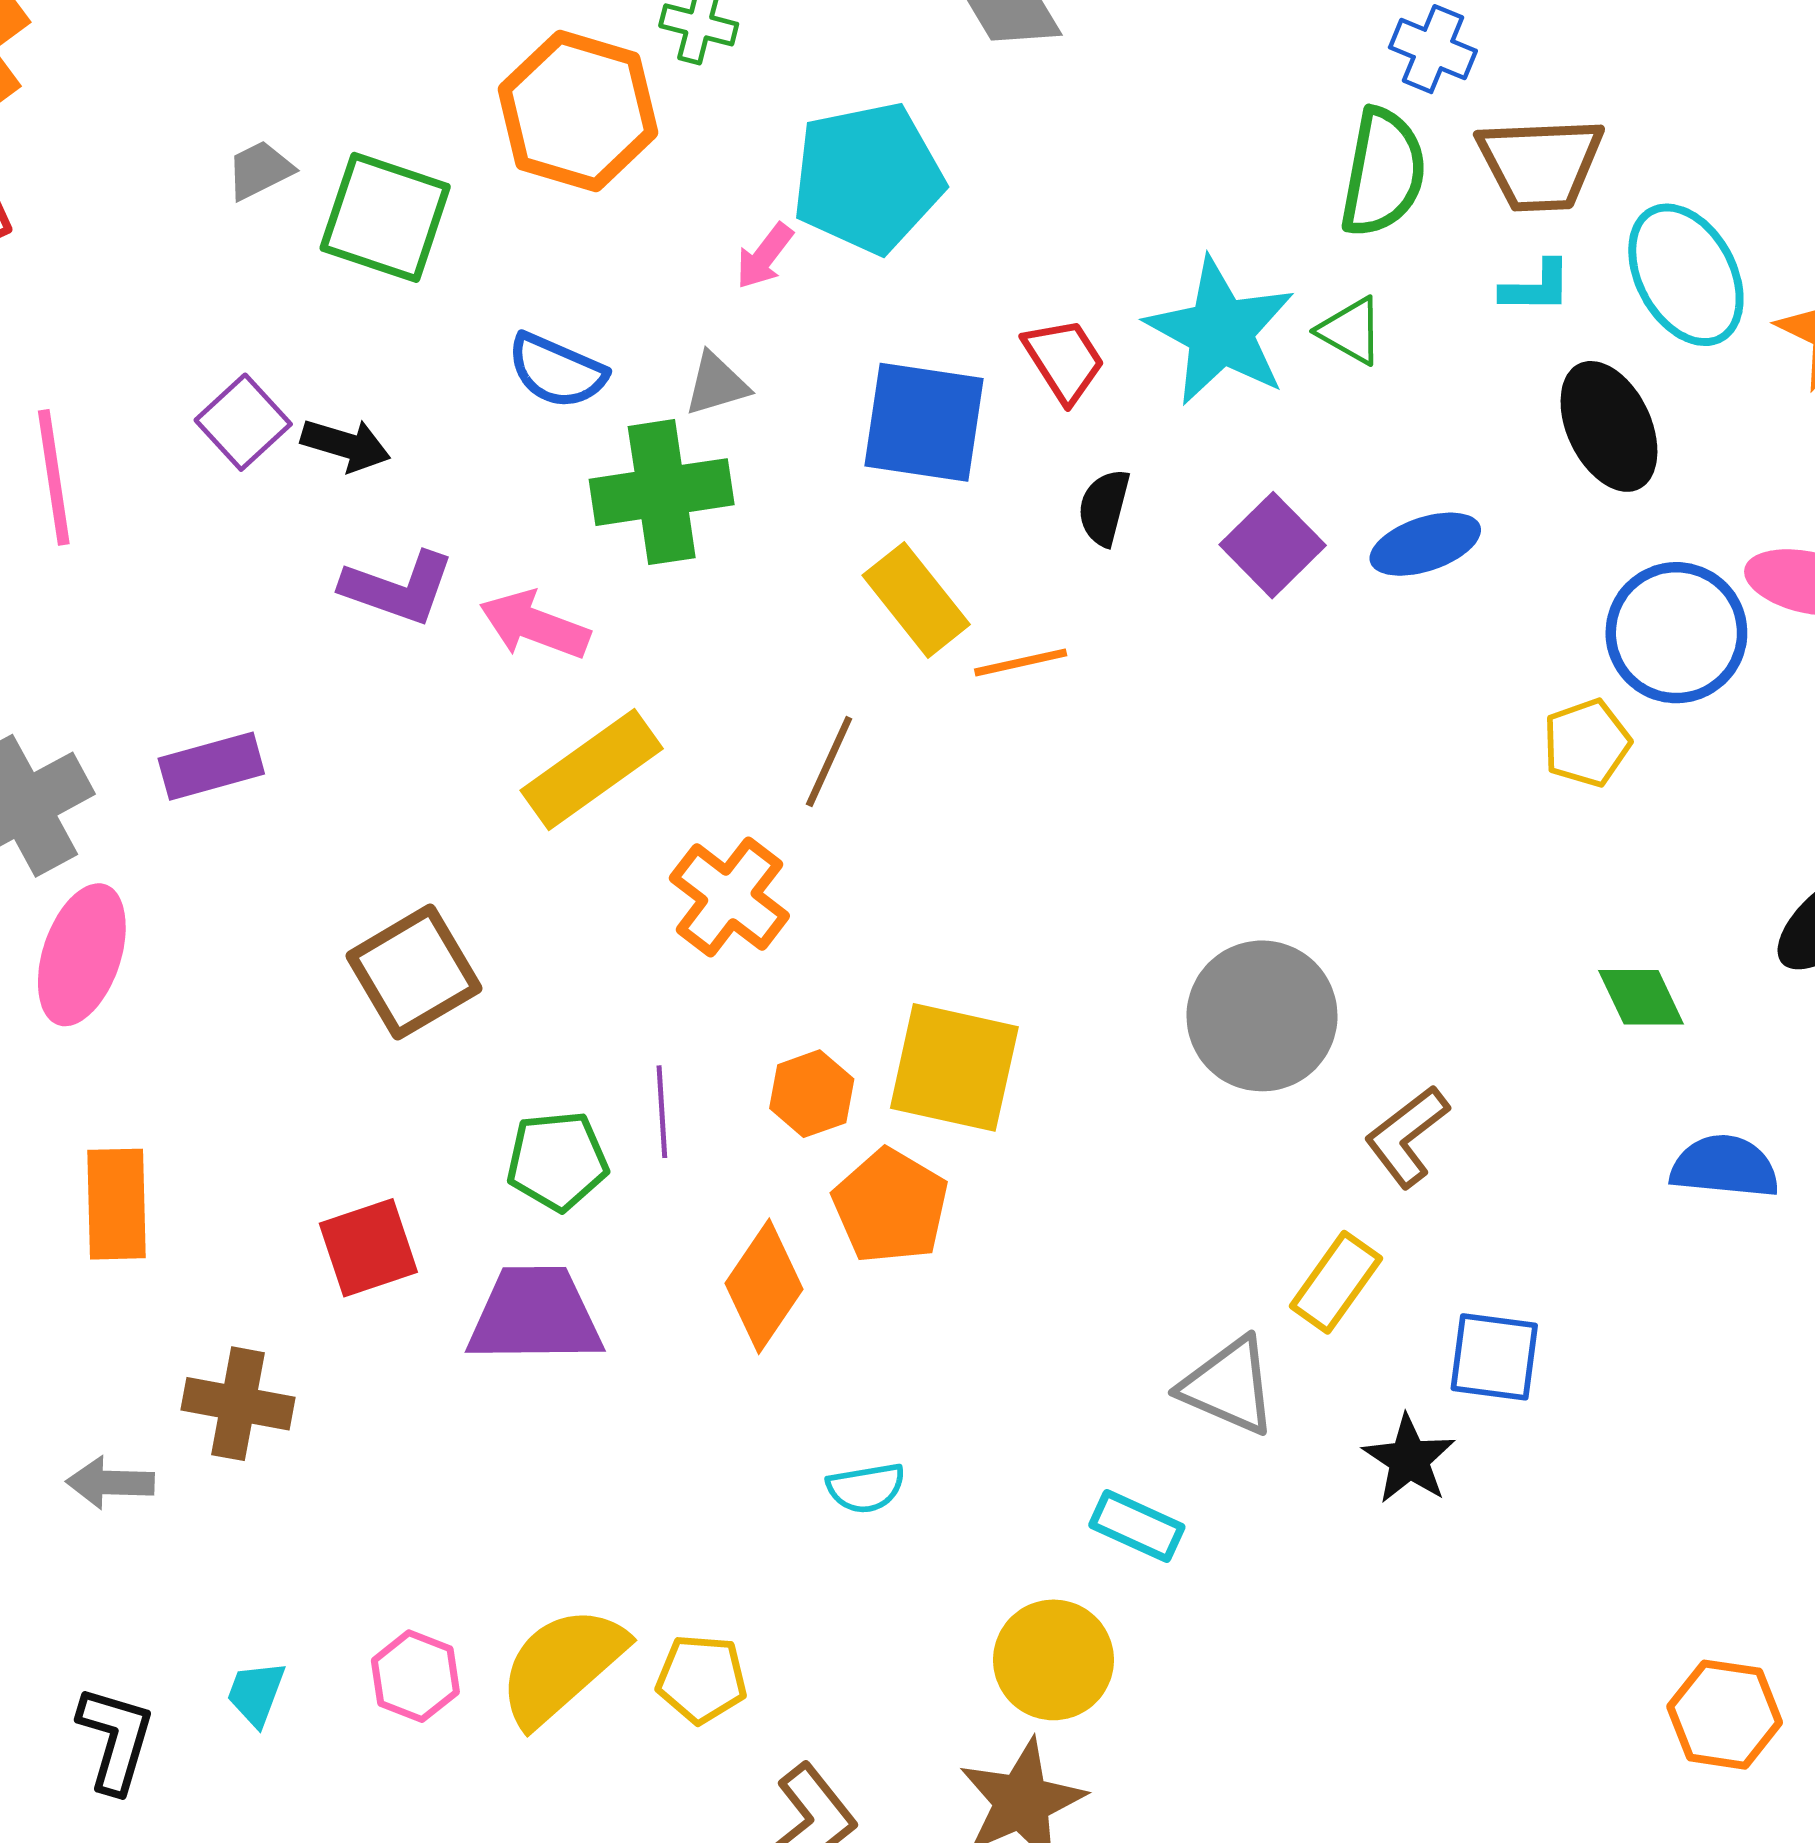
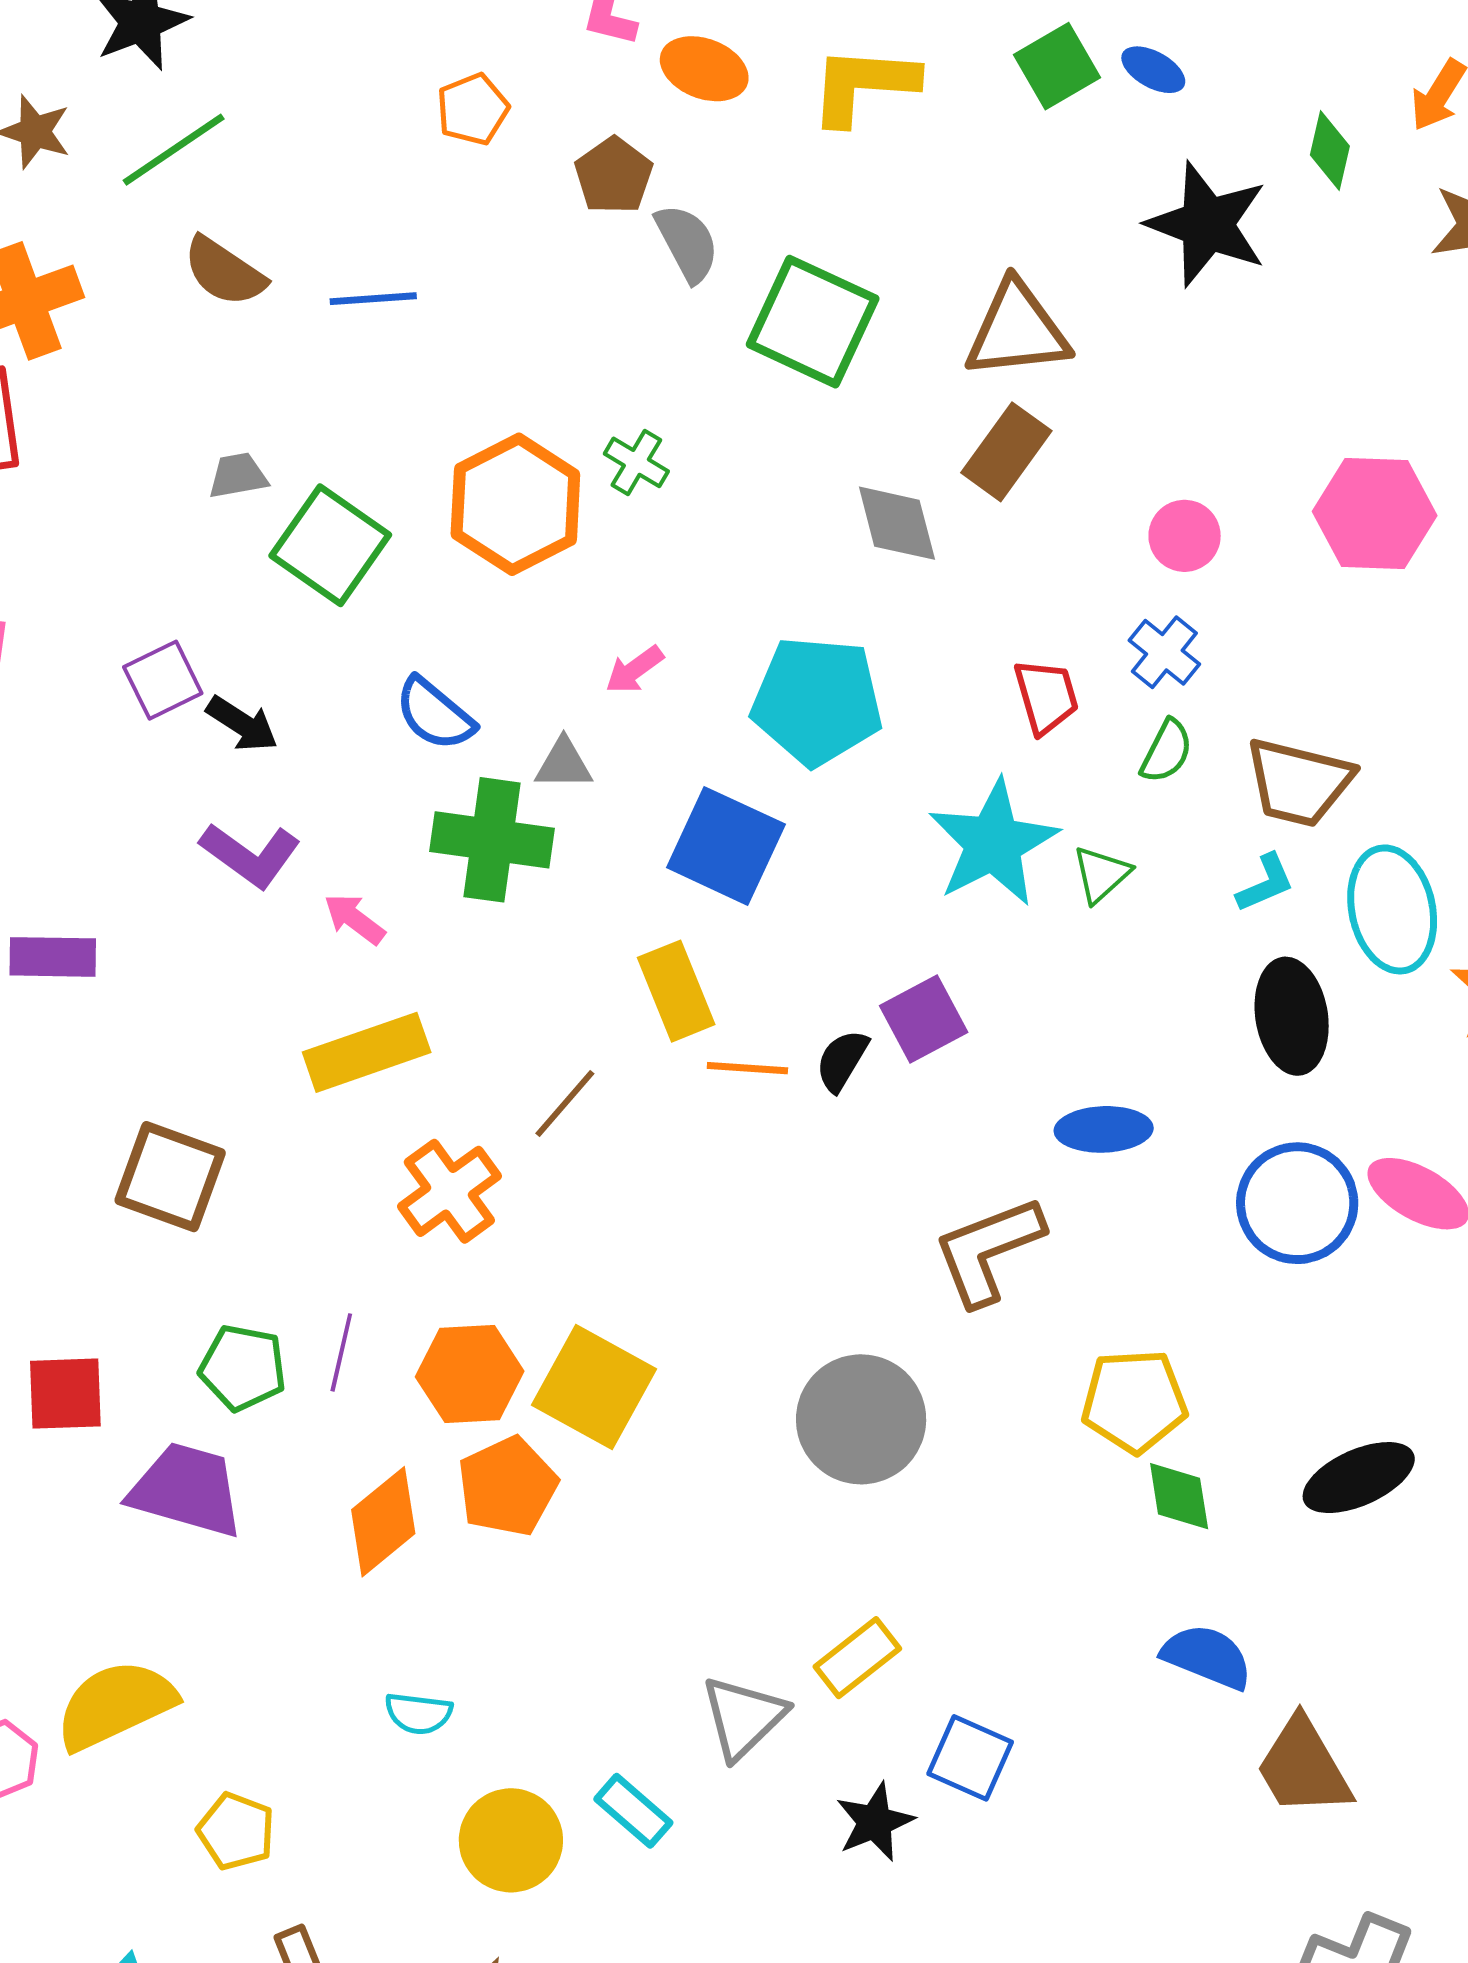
blue cross: (1433, 49) -> (1164, 652), moved
green semicircle: (1383, 173) -> (1167, 751), size x0.6
cyan pentagon: (868, 178) -> (817, 701), moved
cyan L-shape: (1536, 287) -> (1265, 883), turned -40
green triangle: (1351, 331) -> (1101, 874), turned 32
red trapezoid: (1064, 360) -> (1046, 696), moved
black semicircle: (1104, 507) -> (842, 1060), moved
blue ellipse: (1425, 544) -> (1104, 1129), moved
purple square: (1273, 545) -> (924, 1019), moved
pink arrow: (535, 625) -> (354, 919), size x0.7
yellow pentagon: (1587, 743) -> (1134, 1401), moved, size x1.4
brown square: (414, 972) -> (170, 1177), turned 34
orange hexagon: (812, 1094) -> (470, 1374), size x1.4
brown L-shape: (1407, 1136) -> (988, 1250), moved, size x1.4
gray triangle: (1229, 1386) -> (743, 1717), turned 36
yellow circle: (1053, 1660) -> (511, 1840), moved
yellow semicircle: (562, 1666) -> (115, 1705), moved

